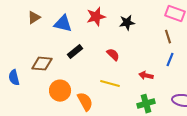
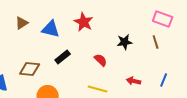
red star: (96, 17) -> (84, 22), turned -30
black star: (127, 23) -> (125, 42), moved
blue line: (170, 60) -> (164, 80), moved

